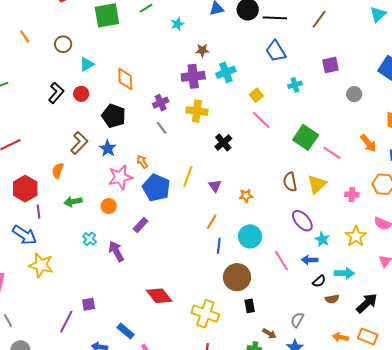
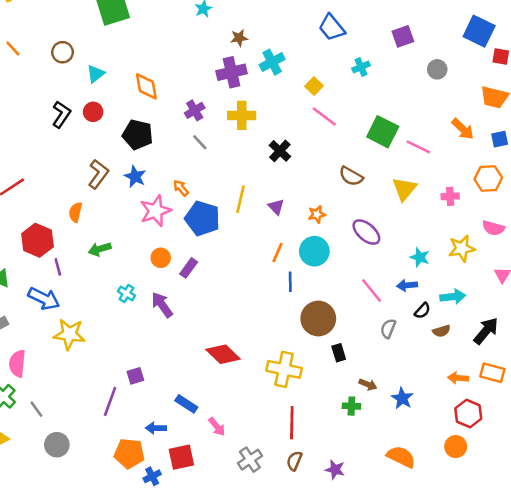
brown semicircle: (290, 182) -> (351, 176), moved, turned -42
orange circle: (109, 206) -> (161, 258), moved
purple ellipse: (302, 221) -> (366, 232), moved
cyan circle: (250, 236) -> (314, 251), moved
yellow star: (356, 236) -> (462, 248), turned 30
gray semicircle: (297, 320) -> (388, 329), moved

